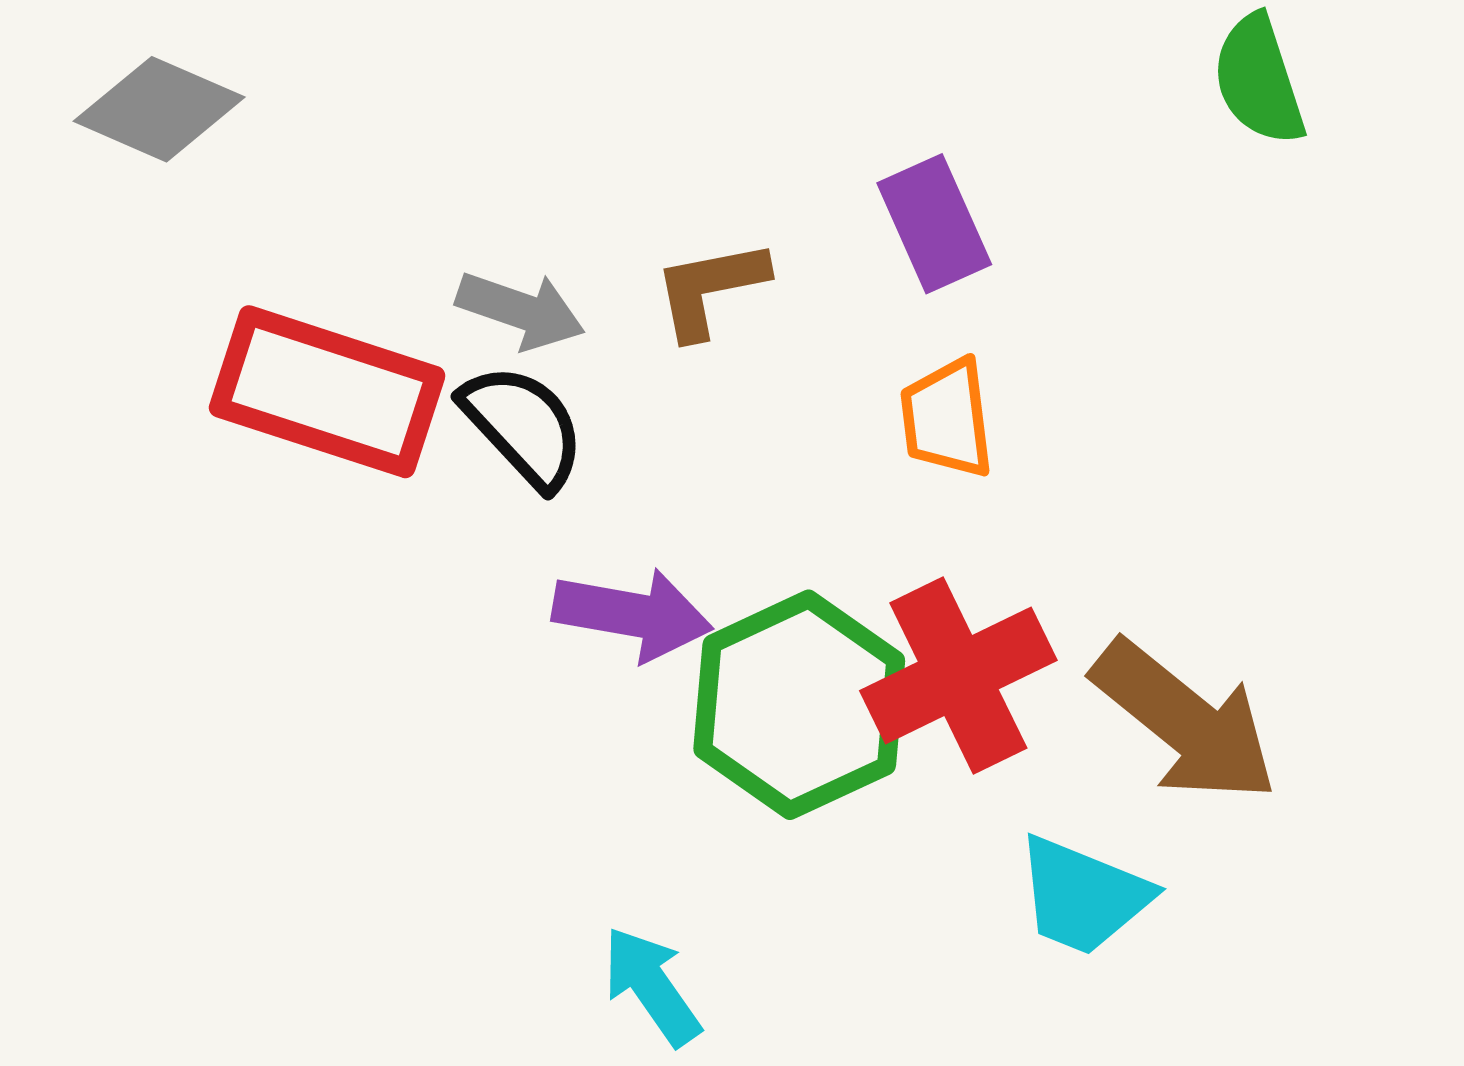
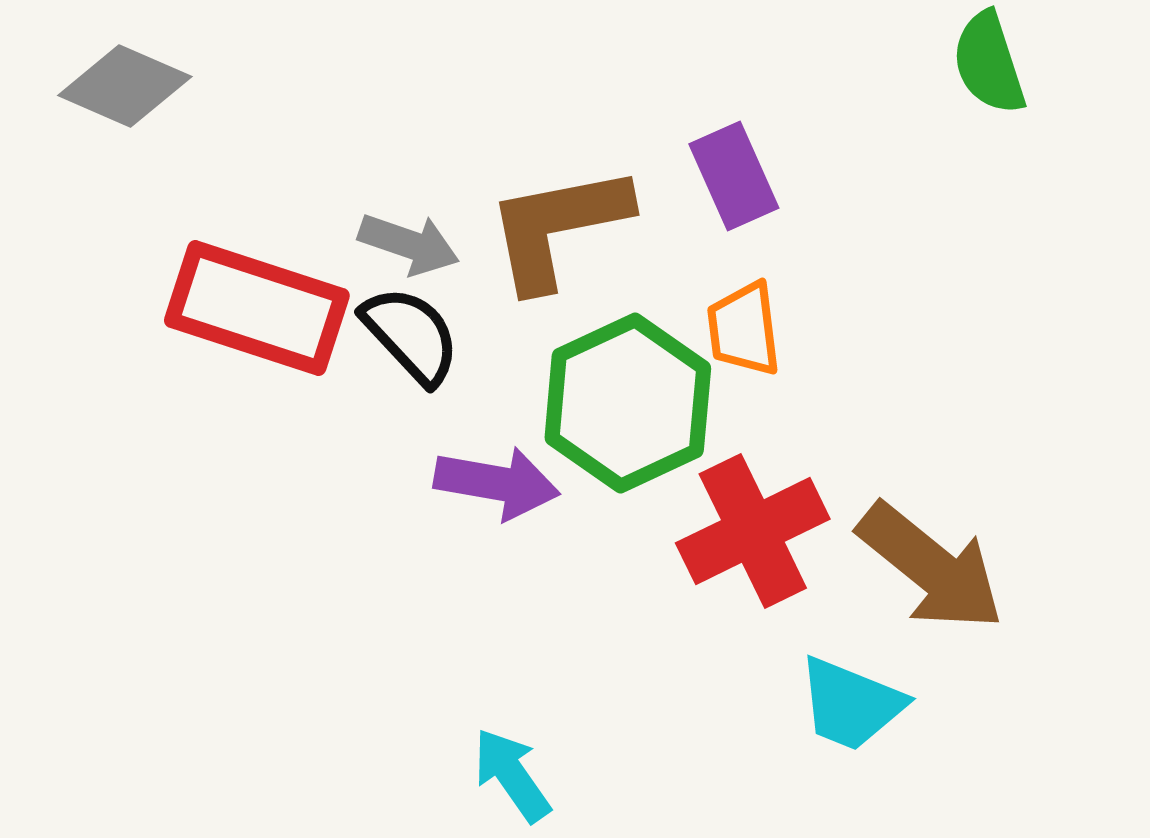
brown L-shape: (710, 289) -> (558, 227), size x1.6
green hexagon: (799, 705) -> (628, 403), moved

